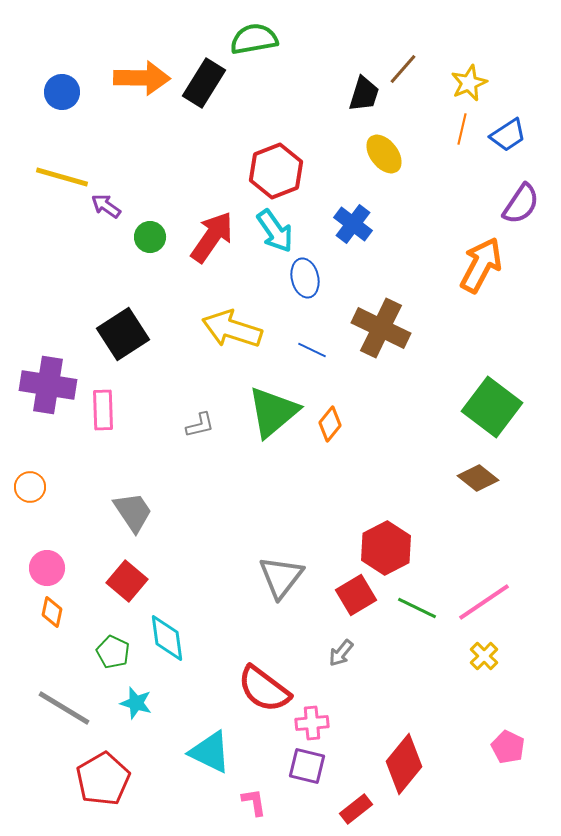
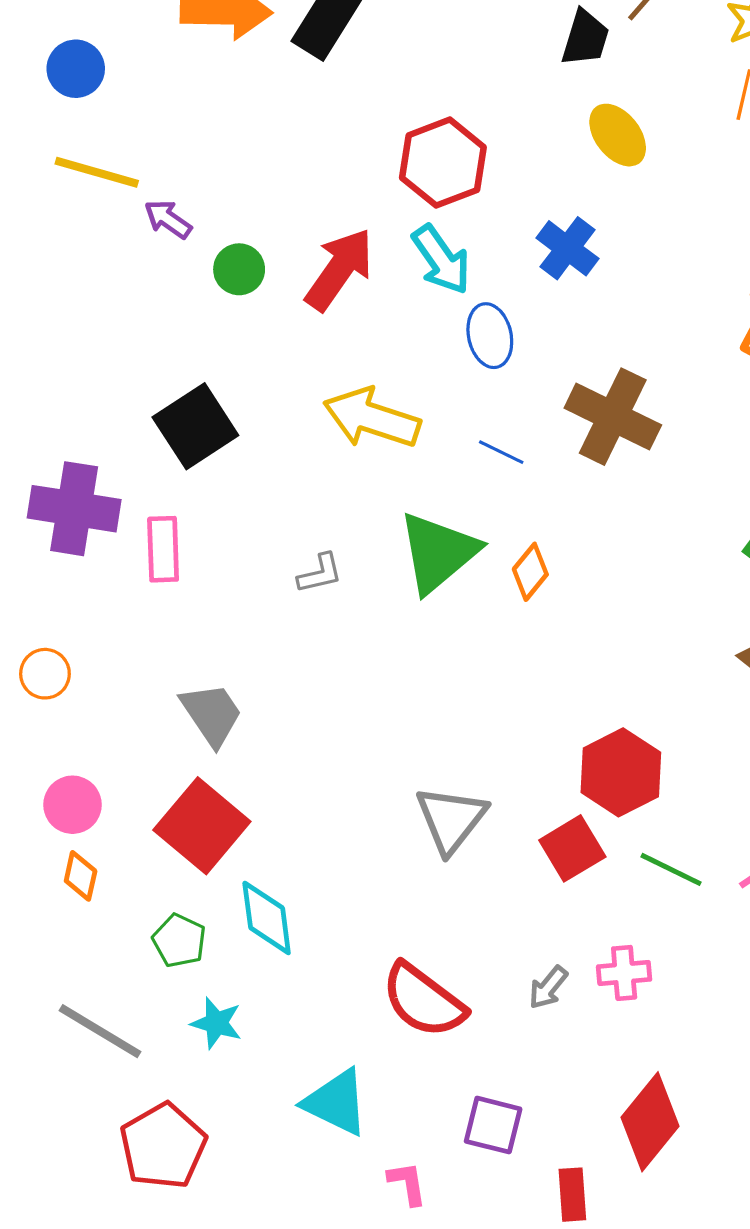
blue circle: (62, 92) -> (76, 69), moved
red square: (127, 581) -> (202, 826), size x1.4
gray arrow: (341, 653) -> (548, 988), moved
pink cross: (312, 723) -> (624, 973), moved
red rectangle: (356, 809) -> (572, 1195), turned -56

